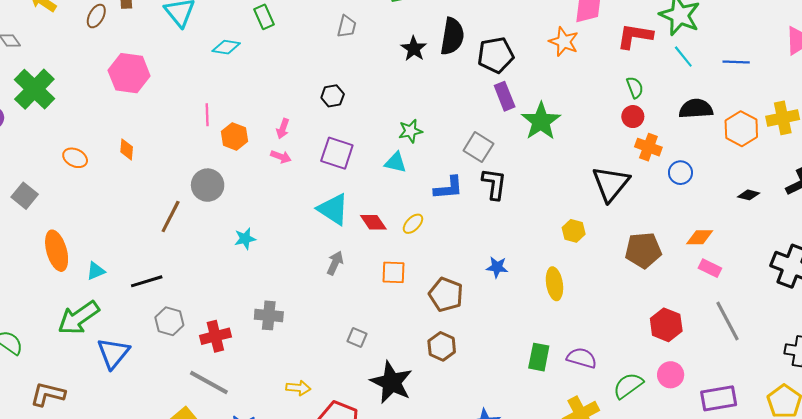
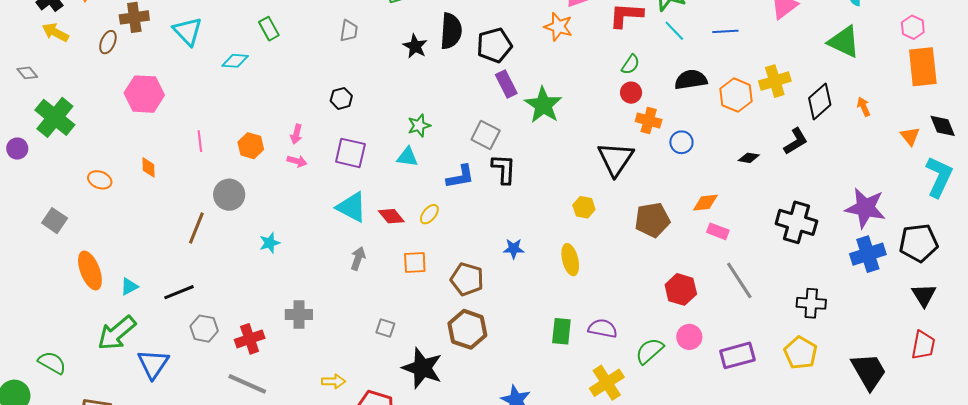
green semicircle: (635, 87) -> (630, 64), turned 60
pink line: (207, 115) -> (200, 141), moved
brown hexagon: (442, 346) -> (467, 329), size x1.4

